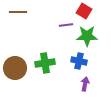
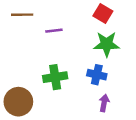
purple line: (66, 25) -> (54, 31), moved
brown circle: (15, 68) -> (18, 102), moved

